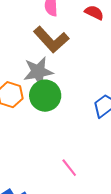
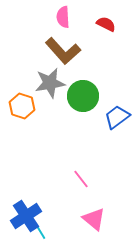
green circle: (45, 96) -> (83, 96), moved

